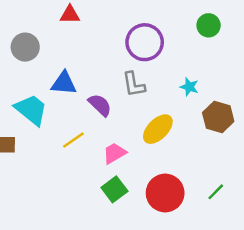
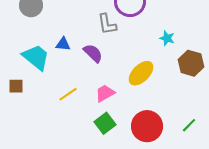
blue triangle: (64, 83) -> (63, 44), moved, size x0.7
gray L-shape: (134, 84) -> (107, 24), moved
yellow line: (73, 140) -> (68, 94), moved

